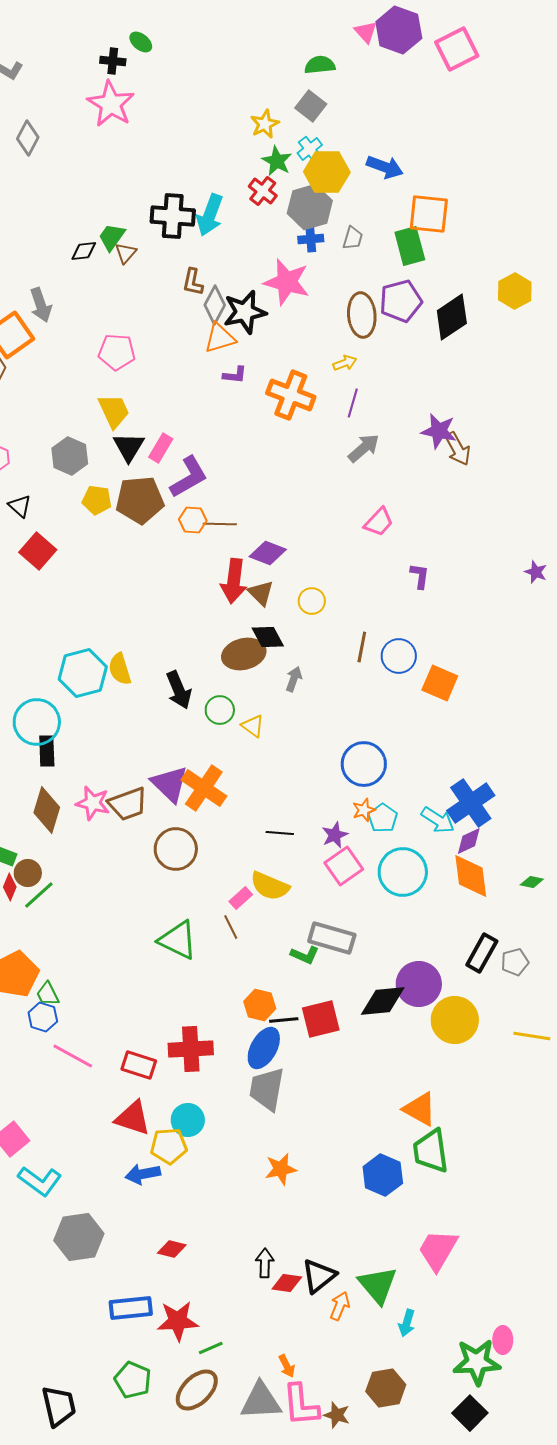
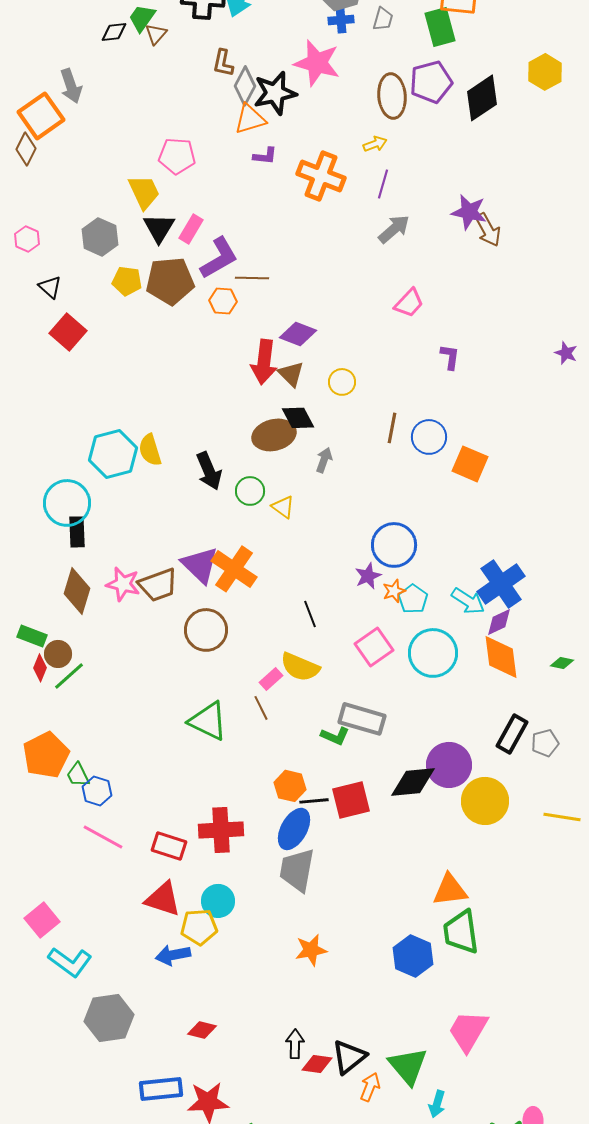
pink pentagon: (117, 352) -> (177, 156), moved
brown line: (220, 524) -> (252, 278), moved
black line: (280, 833) -> (310, 614), turned 64
purple star: (335, 835) -> (368, 576), moved
blue hexagon: (43, 1017) -> (97, 791), moved
orange triangle: (420, 1109) -> (450, 890), turned -36

